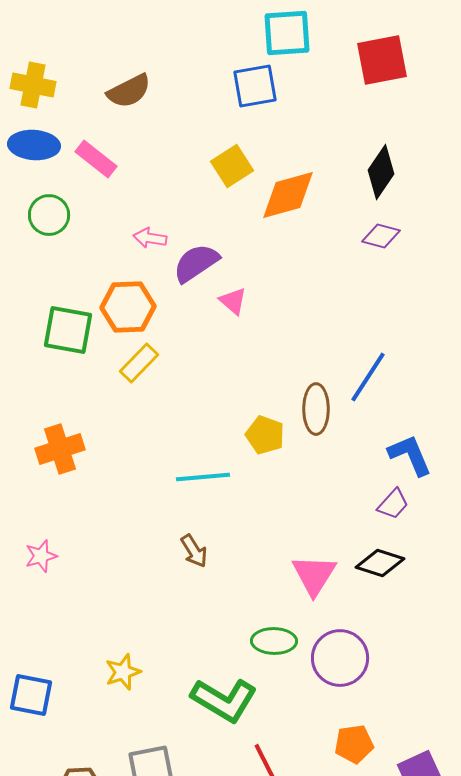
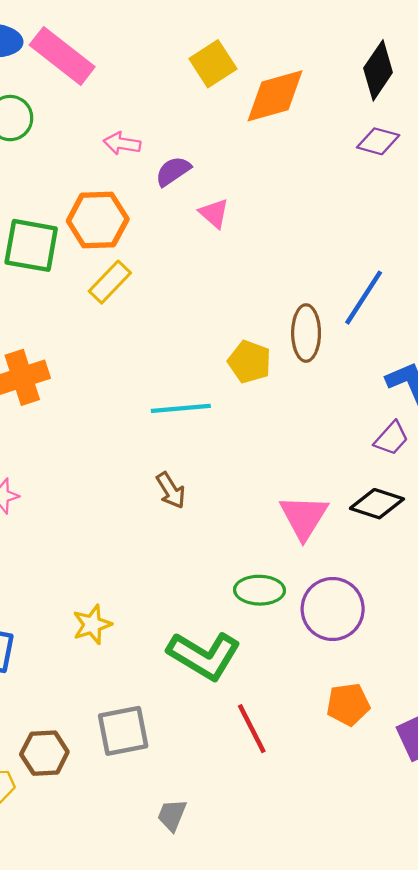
pink rectangle: (96, 159) -> (62, 56), size x1.4
purple semicircle: (196, 263) -> (173, 171), size x0.7

